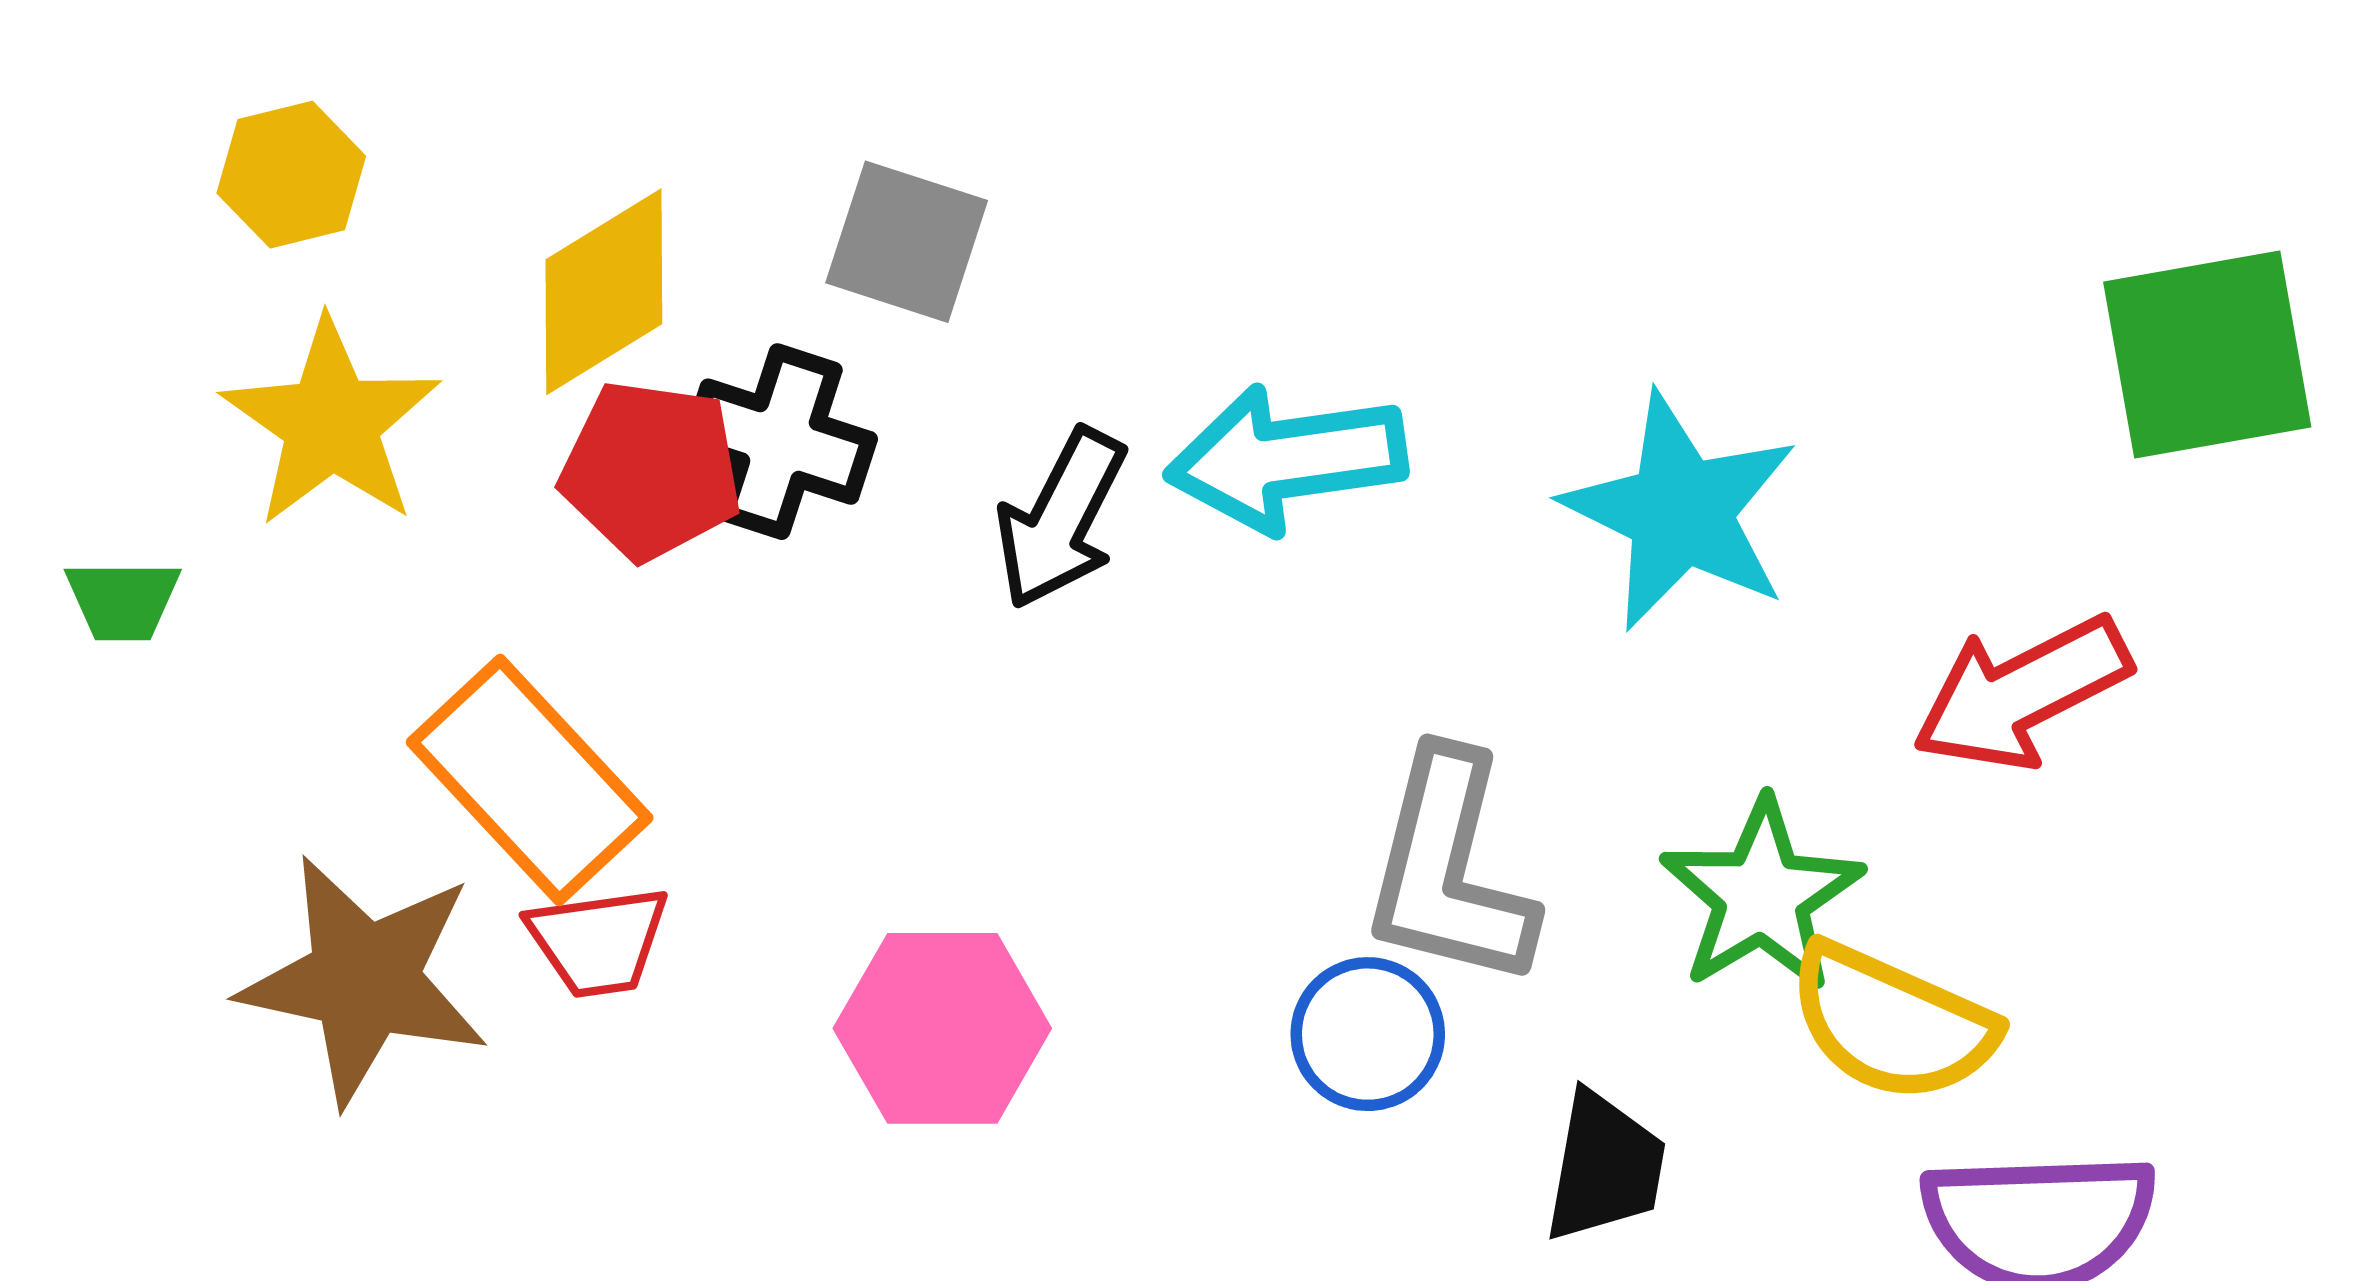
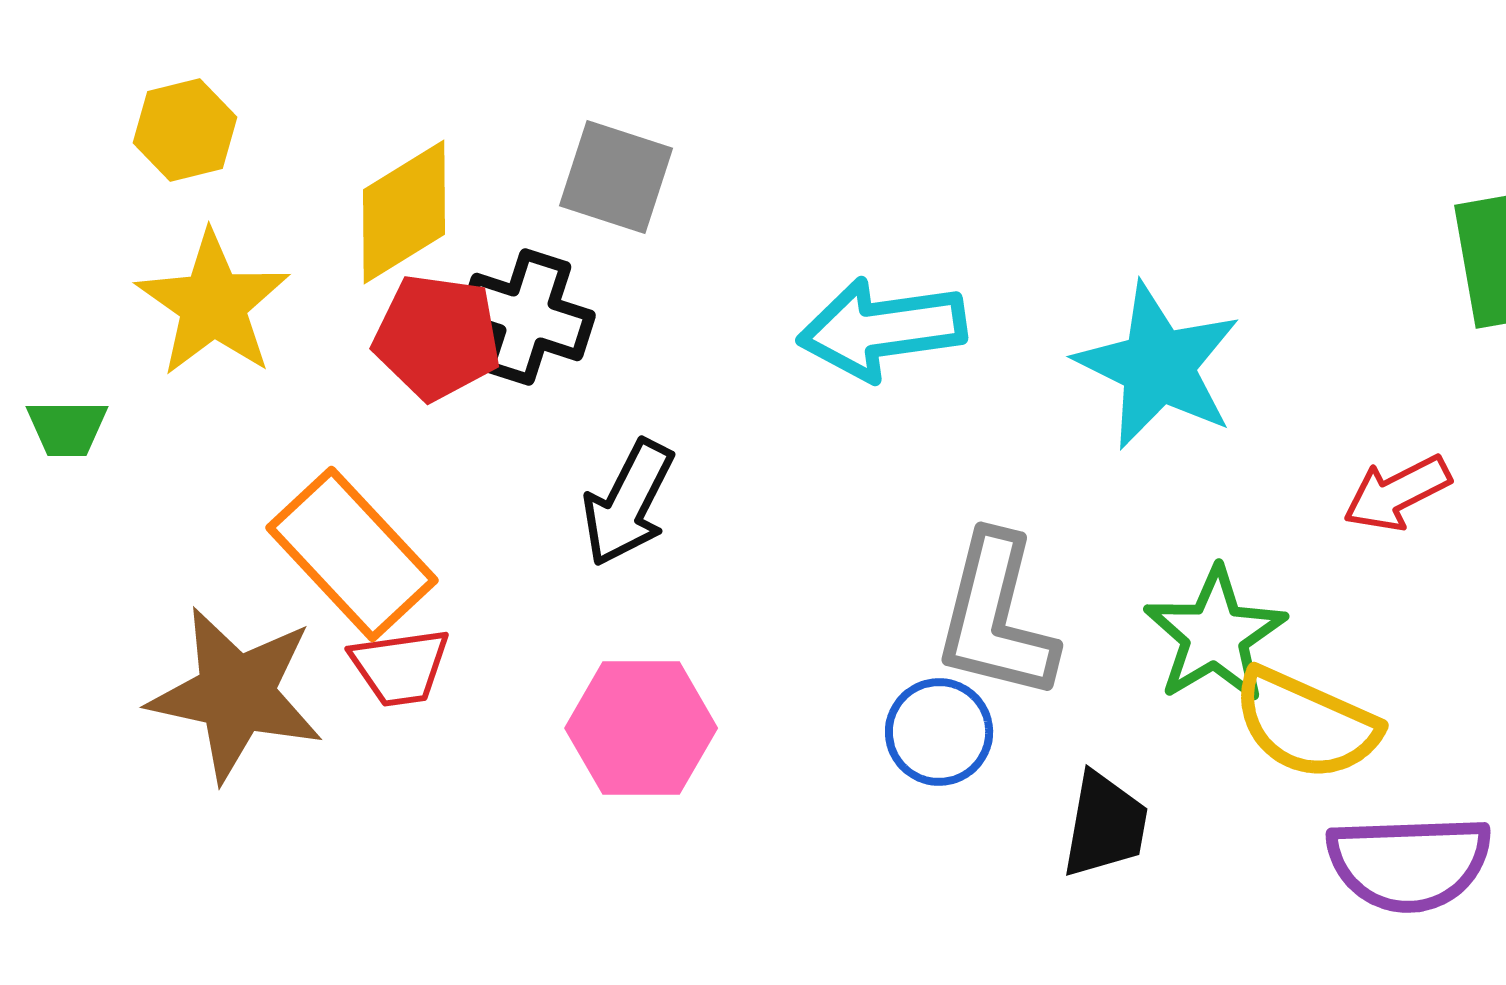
black arrow: (1061, 519) -> (628, 503), moved
red arrow: (2022, 693) -> (1397, 493), size x0.7

